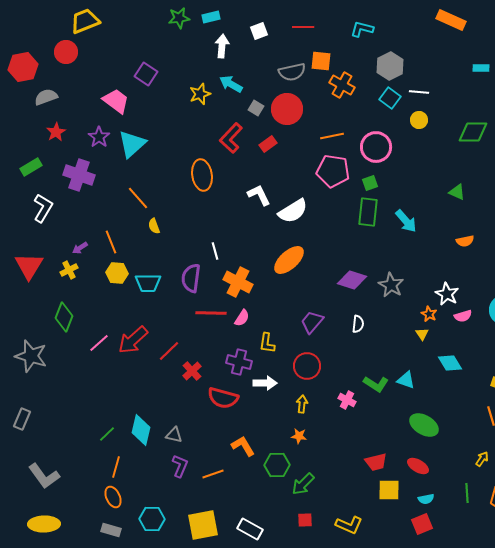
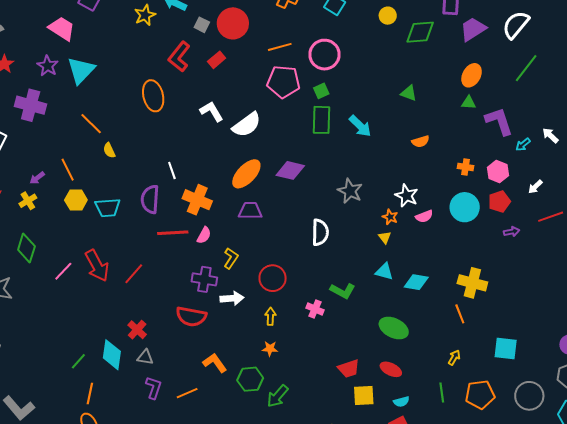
yellow circle: (419, 120) -> (388, 16), moved
purple diamond: (352, 280) -> (290, 170), moved
purple trapezoid: (312, 322) -> (250, 211), moved, turned 55
white semicircle: (358, 324) -> (320, 232), size x1.5
red arrow: (133, 340) -> (97, 266), turned -72
yellow L-shape: (267, 343) -> (231, 258), turned -150
cyan diamond: (450, 363) -> (416, 282), moved, turned -45
red cross: (192, 371) -> (137, 330), moved
cyan triangle: (406, 380) -> (384, 272), moved

